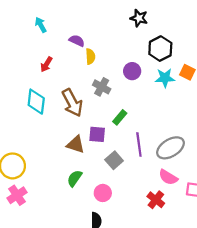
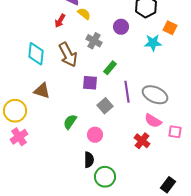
yellow semicircle: (90, 56) -> (84, 14), turned -48
red arrow: (46, 64) -> (60, 21), moved
cyan star: (165, 78) -> (153, 43), moved
brown triangle: (76, 144) -> (42, 91), moved
gray ellipse: (170, 148) -> (155, 95), turned 55

